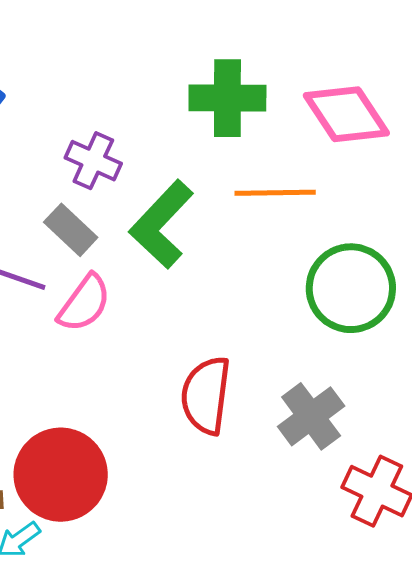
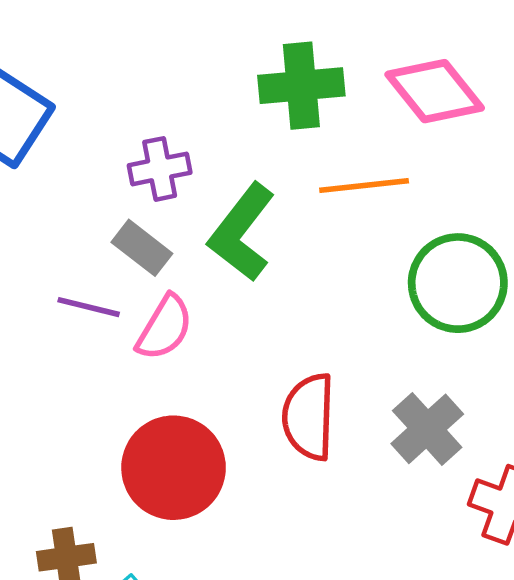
purple cross: (93, 161) -> (160, 169), turned -30
red circle: (61, 475) -> (174, 468), moved

